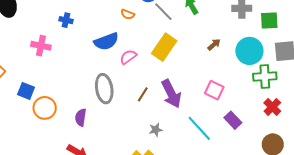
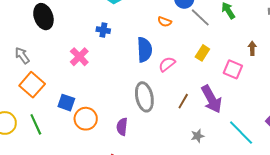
blue semicircle: (106, 41) -> (144, 50), turned -70
brown arrow: (214, 45) -> (252, 48), turned -48
pink cross: (41, 46) -> (79, 57), turned 36
yellow rectangle: (164, 47) -> (202, 53), size x0.6
pink square: (214, 90) -> (233, 69), moved

